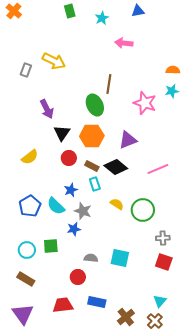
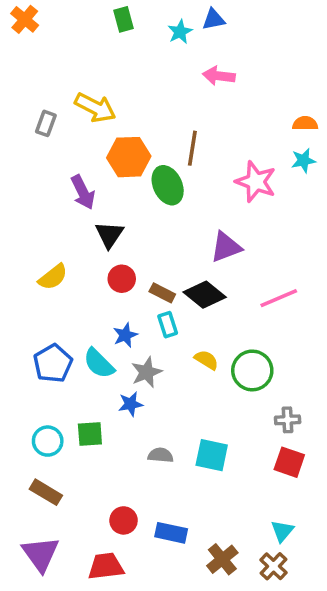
blue triangle: (138, 11) -> (213, 19), moved
orange hexagon: (92, 136) -> (129, 157), moved
gray star: (83, 211) -> (146, 372), turned 30
red circle: (78, 277) -> (124, 520), moved
red trapezoid: (63, 305) -> (106, 566), moved

